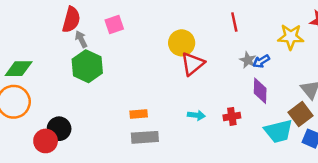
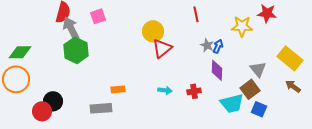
gray arrow: (81, 39) -> (71, 28), size x1.6
blue arrow: (261, 61) -> (218, 46), turned 144
gray rectangle: (145, 137) -> (101, 108), moved

